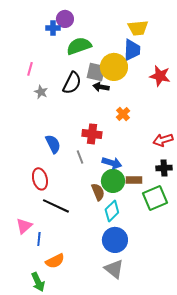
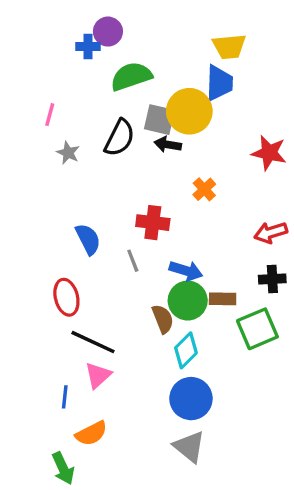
red star: (160, 76) -> (269, 153), moved
pink triangle: (24, 226) -> (98, 375), moved

